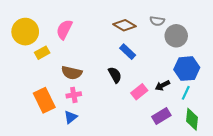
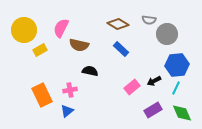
brown semicircle: (72, 73) -> (79, 45), moved
black semicircle: (115, 75) -> (90, 71), moved, turned -49
green diamond: (192, 119) -> (182, 113), turned -30

